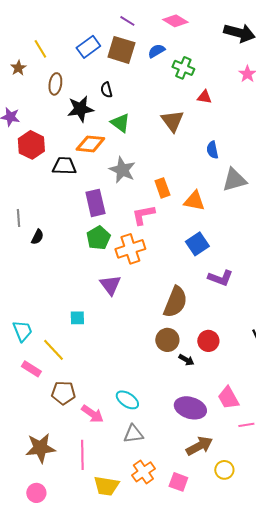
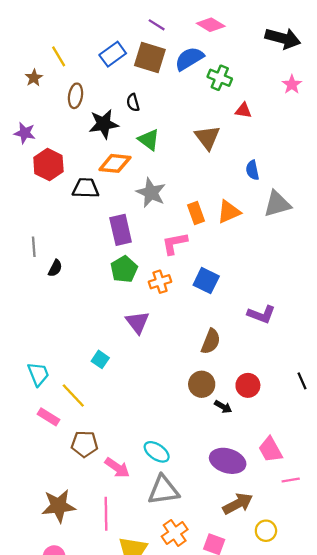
blue semicircle: (156, 51) -> (189, 59), size x1.5
orange triangle: (194, 201) -> (229, 212), moved, turned -35
blue square: (197, 244) -> (206, 281), moved, turned -30
orange cross: (130, 249) -> (160, 282), size x0.7
brown semicircle: (175, 302) -> (211, 341), size x0.7
cyan square: (77, 318) -> (100, 359), turned 35
gray triangle: (133, 434) -> (163, 490), size x1.4

